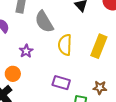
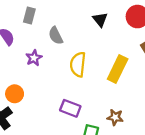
gray semicircle: (44, 22) -> (56, 36), size x0.7
purple star: (26, 51) -> (34, 58), moved

